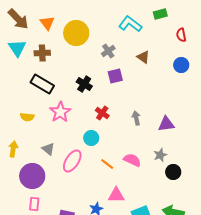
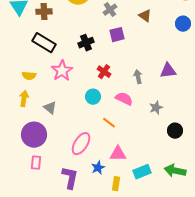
black cross: (84, 84) -> (86, 43), turned 35
purple triangle: (166, 124) -> (168, 71), moved
yellow arrow: (13, 149) -> (24, 99), moved
gray star: (160, 155) -> (156, 108), moved
pink semicircle: (132, 160) -> (124, 99), moved
pink ellipse: (72, 161) -> (81, 144), moved

